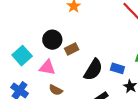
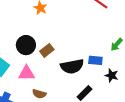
black semicircle: (93, 70) -> (72, 66), turned 60

